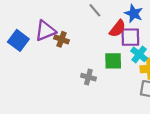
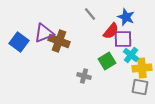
brown cross: (61, 39) -> (59, 41), size x1.5
green square: (113, 61) -> (107, 61), turned -30

